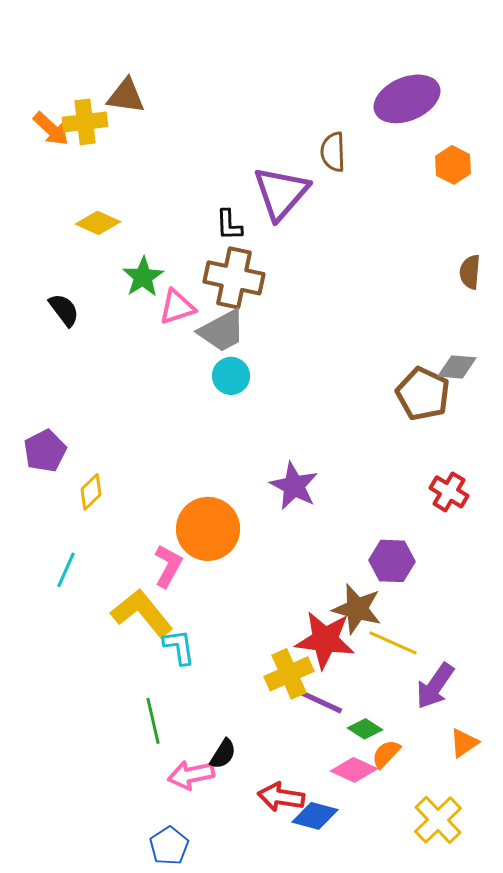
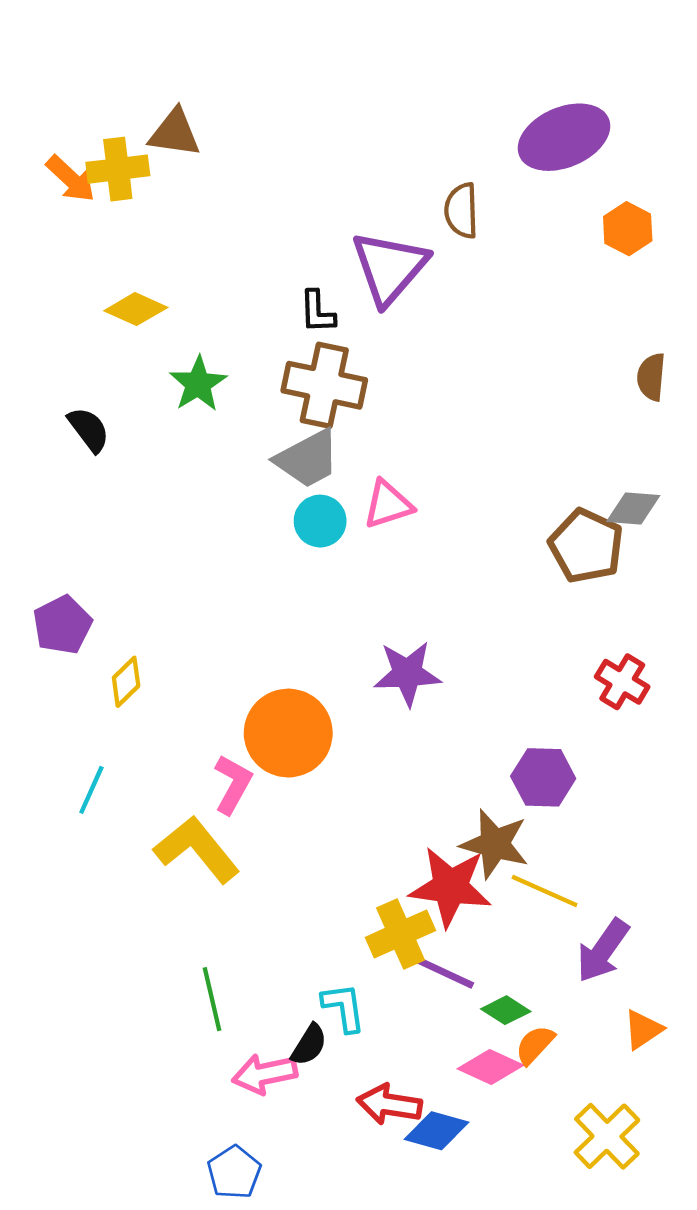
pink triangle: (177, 307) -> (388, 504), moved
purple star: (294, 486) -> (407, 673), turned -30
cyan L-shape: (179, 647) -> (344, 1007), moved

